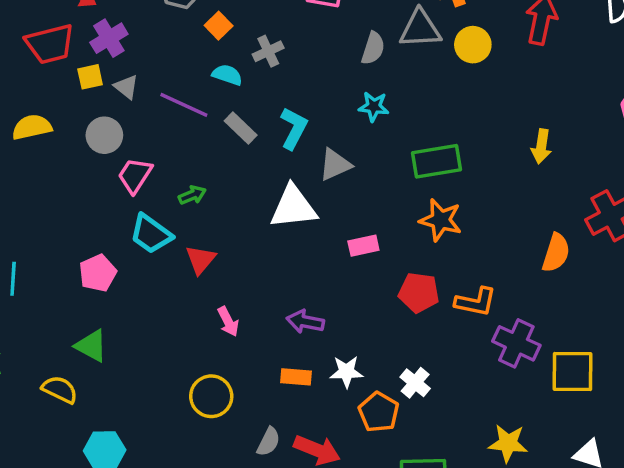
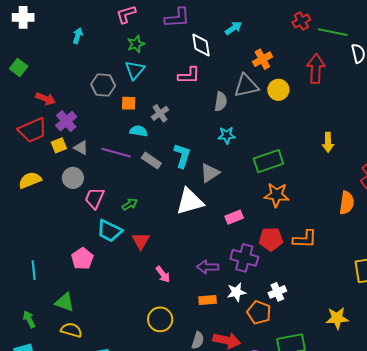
orange square: (219, 26) -> (129, 103), turned -35
purple cross: (516, 343) -> (244, 258), moved
green triangle: (91, 346) -> (65, 302), moved
white cross: (415, 383) -> (277, 292), turned 36

